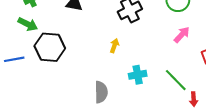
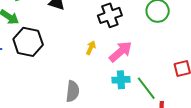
pink arrow: (182, 35) -> (121, 52), moved, size x1.4
cyan cross: (138, 75) -> (121, 80), moved

